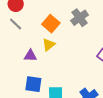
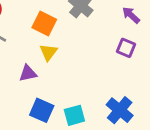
blue square: (33, 84) -> (42, 110), turned 30

